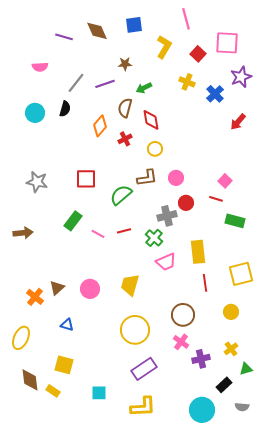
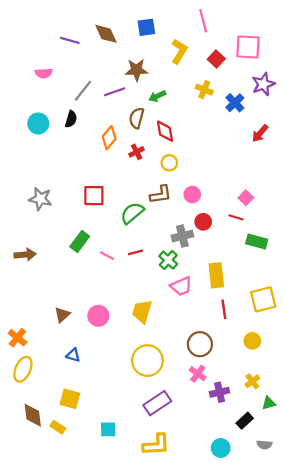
brown star: (125, 64) -> (137, 70), size x1.5
orange cross: (35, 297) -> (17, 338), moved
cyan circle: (202, 410) -> (221, 448), size x0.7

